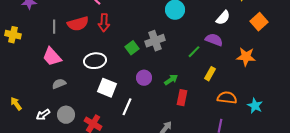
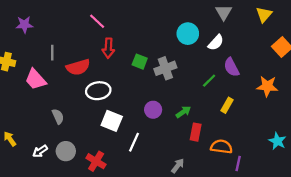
white semicircle: (223, 18) -> (216, 43), moved
red semicircle: (78, 24) -> (78, 67), moved
purple semicircle: (214, 40) -> (231, 67), turned -138
green square: (132, 48) -> (140, 62), moved, turned -32
pink trapezoid: (52, 57) -> (36, 79), moved
gray semicircle: (59, 84) -> (58, 116), turned 88
orange semicircle: (227, 98) -> (221, 147), moved

